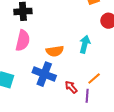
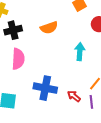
orange semicircle: (55, 51) -> (49, 28), moved

